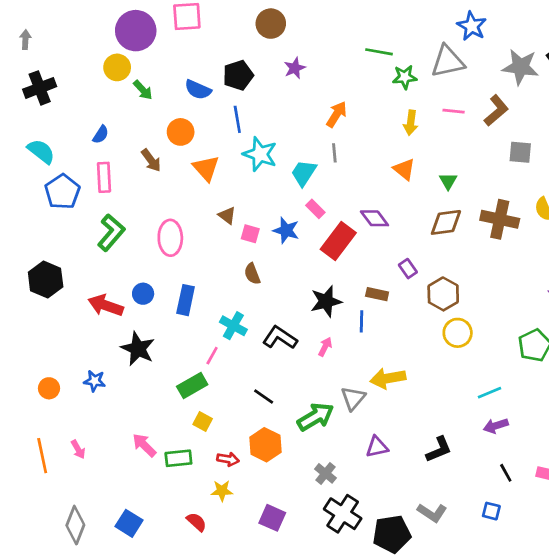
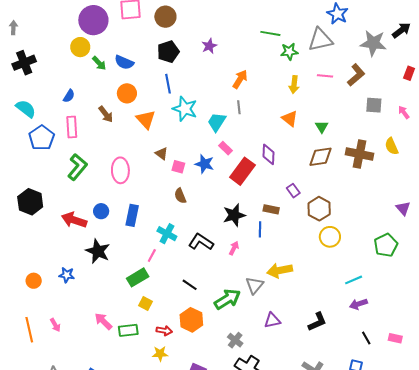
brown circle: (271, 24) -> (165, 17), moved
blue semicircle: (198, 90) -> (124, 62), moved
purple diamond: (374, 218) -> (269, 154), turned 40

